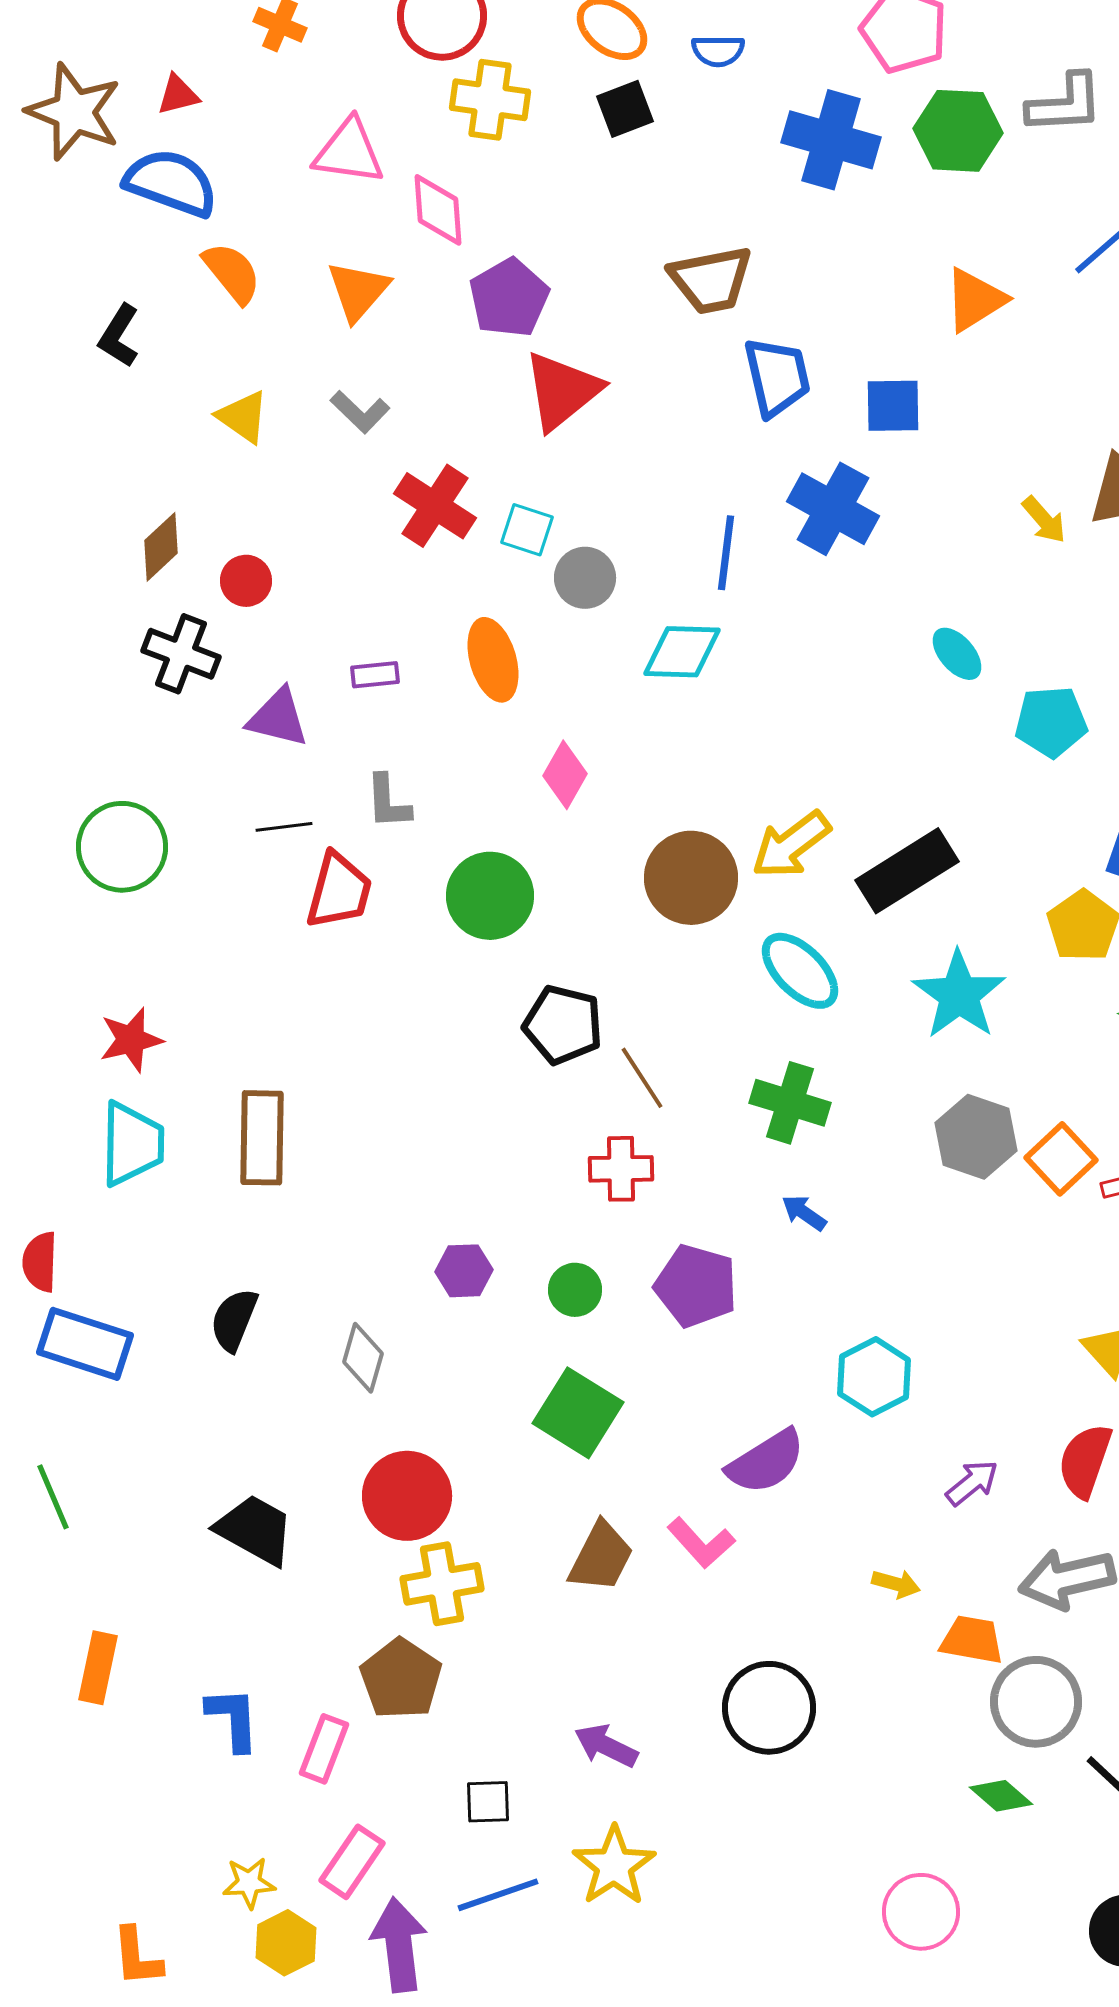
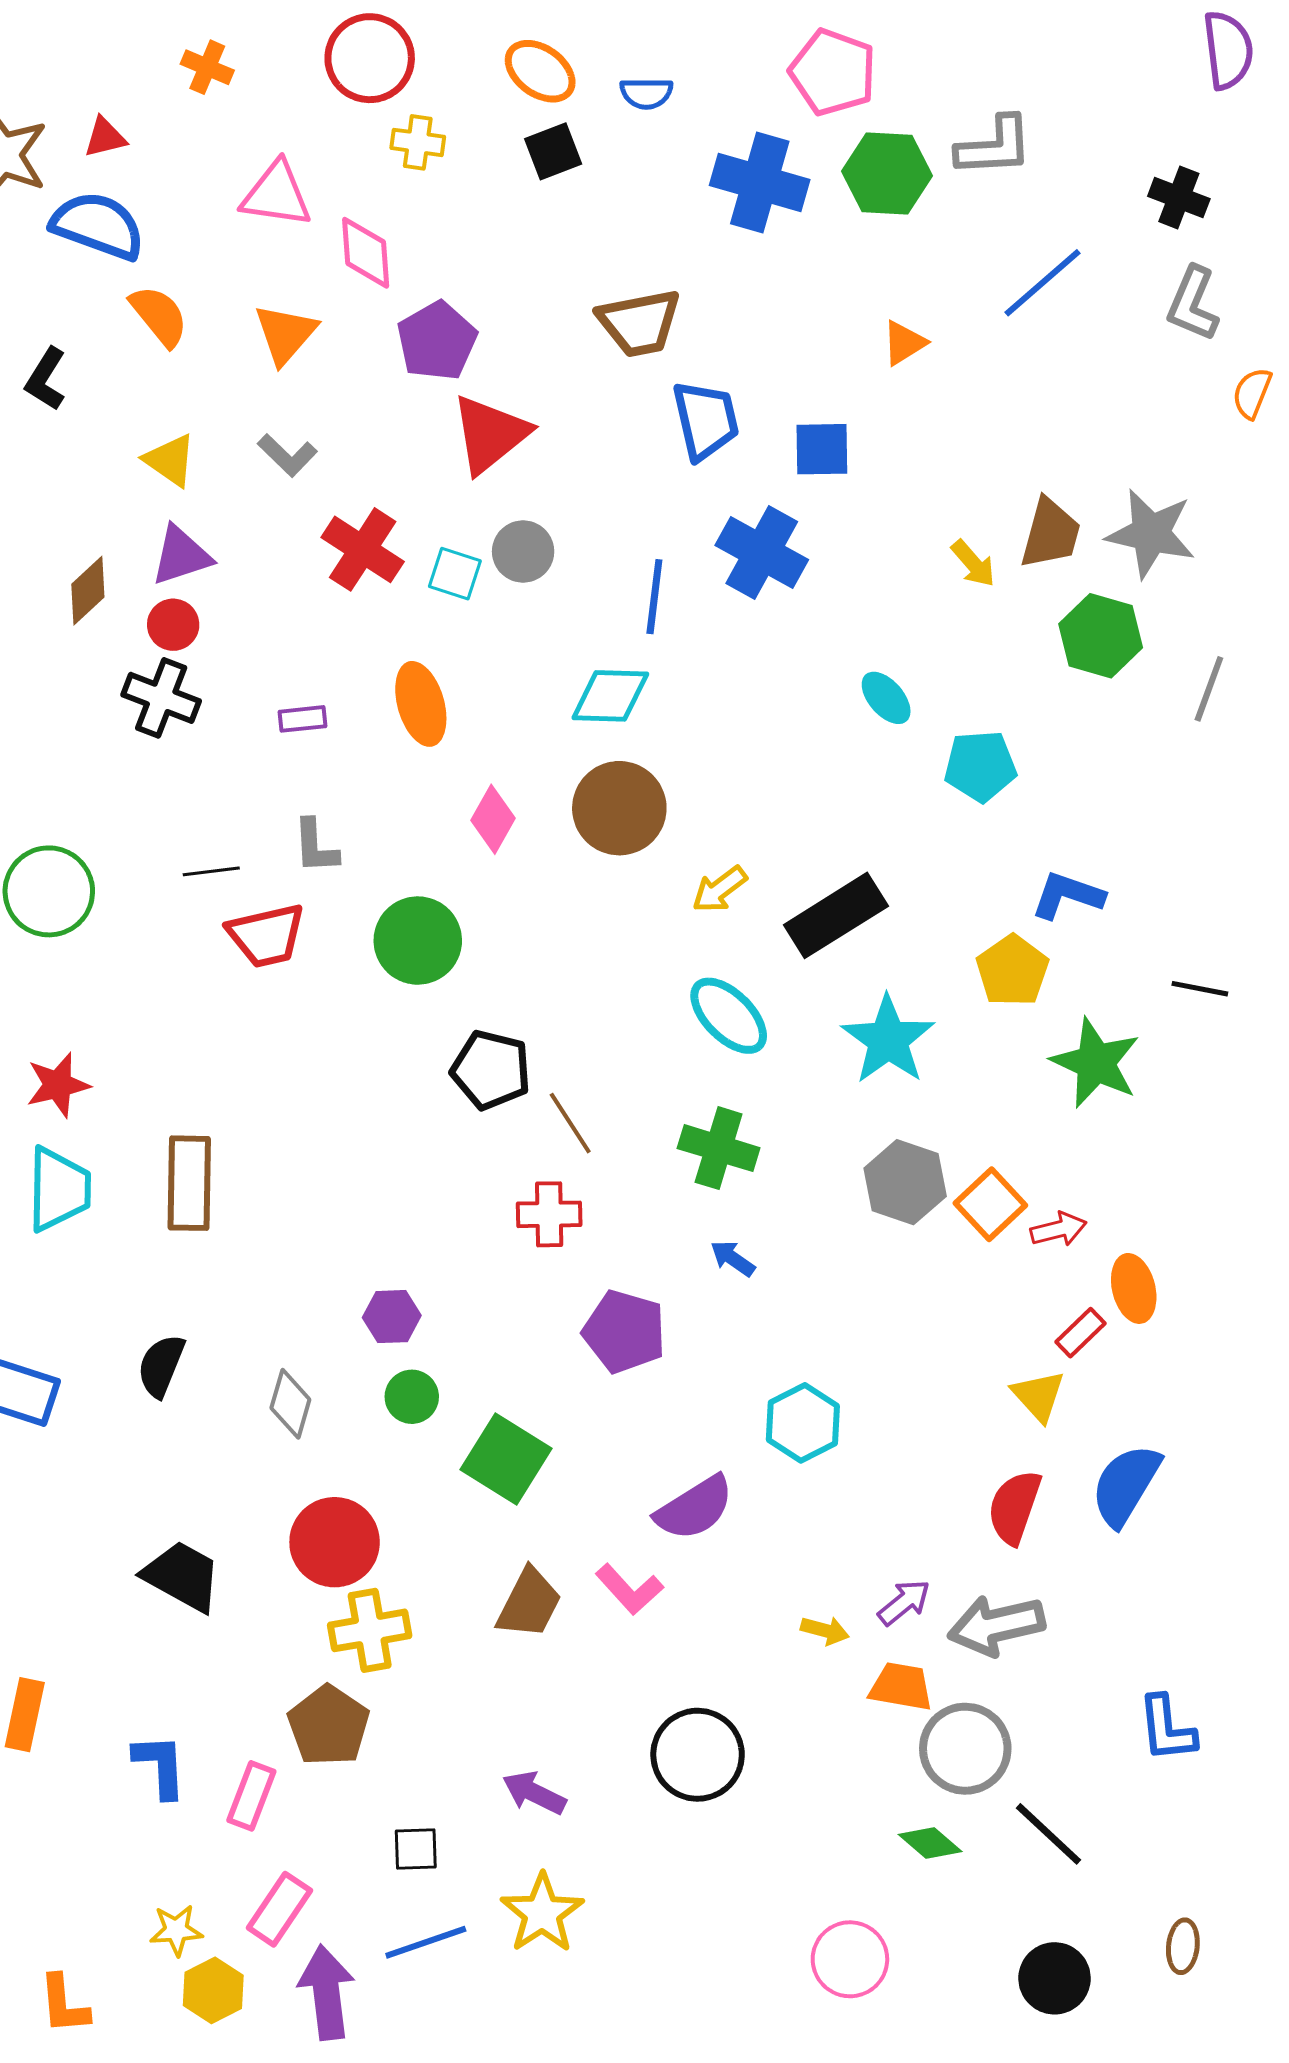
yellow cross: (490, 100) -> (418, 142), size x0.7
orange triangle: (975, 300) -> (904, 343), size x0.7
gray circle: (585, 578) -> (523, 551), moved
black cross: (181, 654) -> (161, 698), moved
purple triangle: (278, 718) -> (181, 555), moved, turned -32
yellow arrow: (791, 845) -> (720, 889), size x0.7
brown circle: (691, 878) -> (619, 808), moved
red trapezoid: (339, 891) -> (266, 936), turned 62
green circle: (575, 1290) -> (412, 1397), moved
purple arrow: (972, 1483) -> (904, 1602), moved

